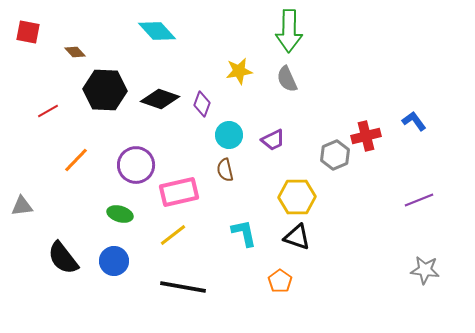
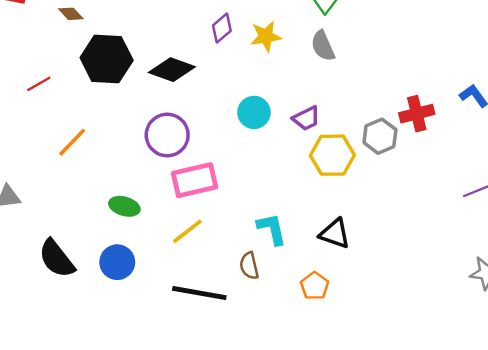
purple diamond: (202, 104) -> (222, 28), moved, turned 30
purple circle: (136, 165) -> (167, 135), moved
brown semicircle: (225, 170) -> (249, 266), moved
yellow hexagon: (297, 197) -> (332, 155), moved

